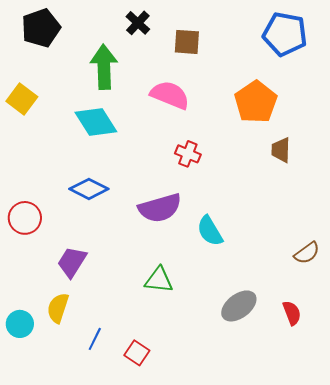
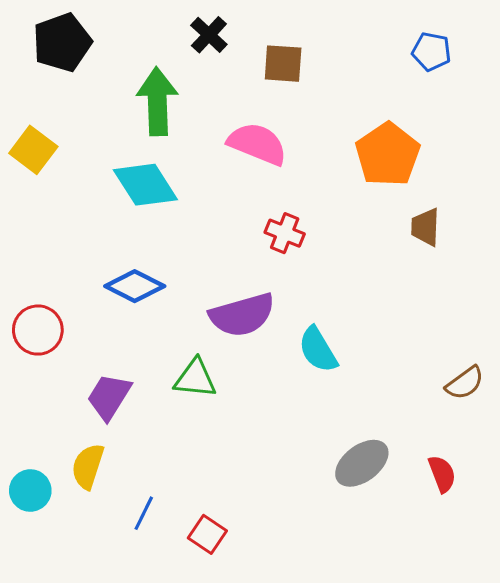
blue pentagon: (285, 34) -> (431, 51), size x0.6
green triangle: (159, 280) -> (195, 378), moved

